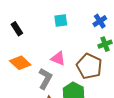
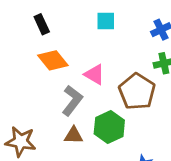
orange diamond: (20, 63) -> (53, 60), moved

